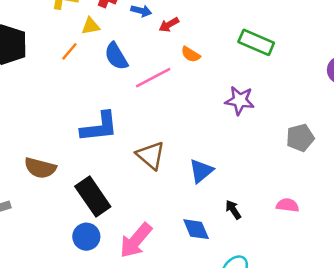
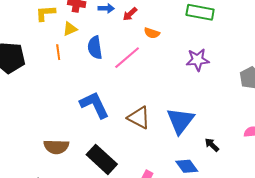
orange line: (69, 51) -> (58, 52), turned -35
blue semicircle: (116, 56) -> (95, 48), turned 35
blue L-shape: (99, 127) -> (94, 105), turned -96
blue triangle: (201, 171) -> (180, 121), size x1.4

